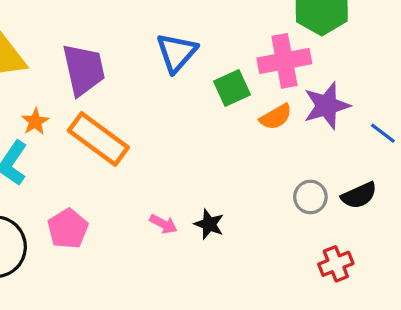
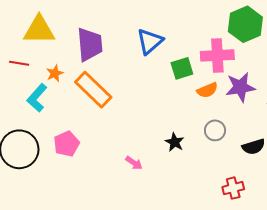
gray circle: (310, 197) -> (215, 130), moved
pink arrow: (163, 224) -> (134, 163), moved
black star: (209, 224) -> (175, 142), moved

